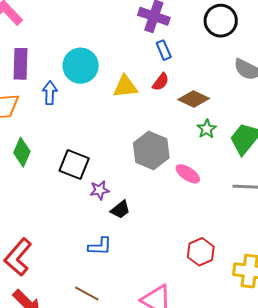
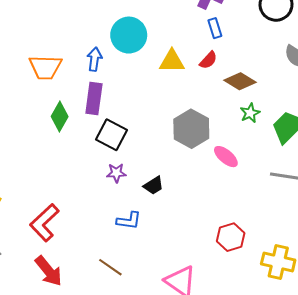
purple rectangle: (21, 64) -> (94, 98), moved
purple star: (100, 190) -> (116, 173), moved

